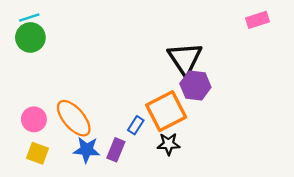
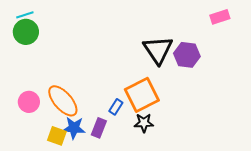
purple hexagon: (195, 85) -> (187, 55), moved
yellow square: (37, 153) -> (57, 136), moved

